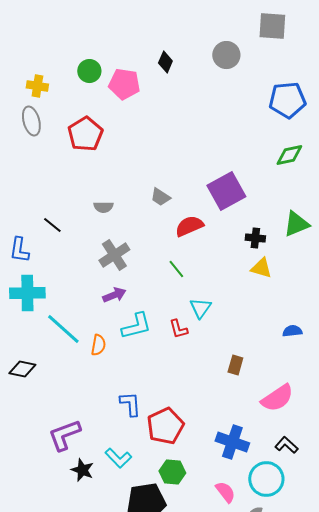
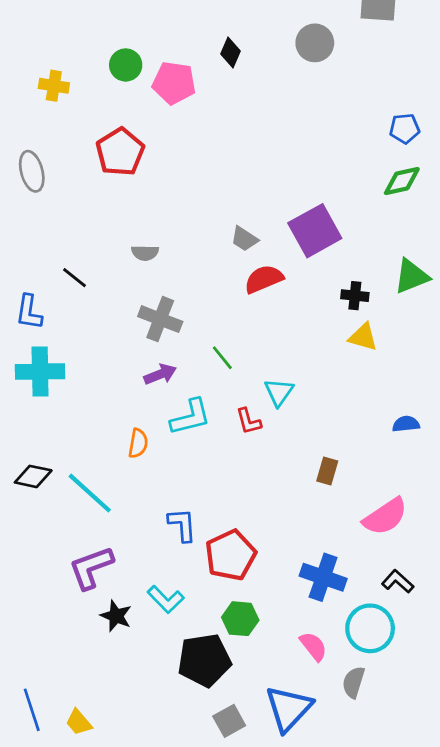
blue pentagon: (287, 100) -> (405, 129), moved, size x0.6
gray ellipse: (31, 121) -> (32, 171), moved
gray trapezoid: (160, 197) -> (244, 239), moved
gray cross: (114, 255) -> (160, 319), turned -36
green line: (176, 269) -> (222, 358), moved
cyan line: (63, 329) -> (90, 493), moved

